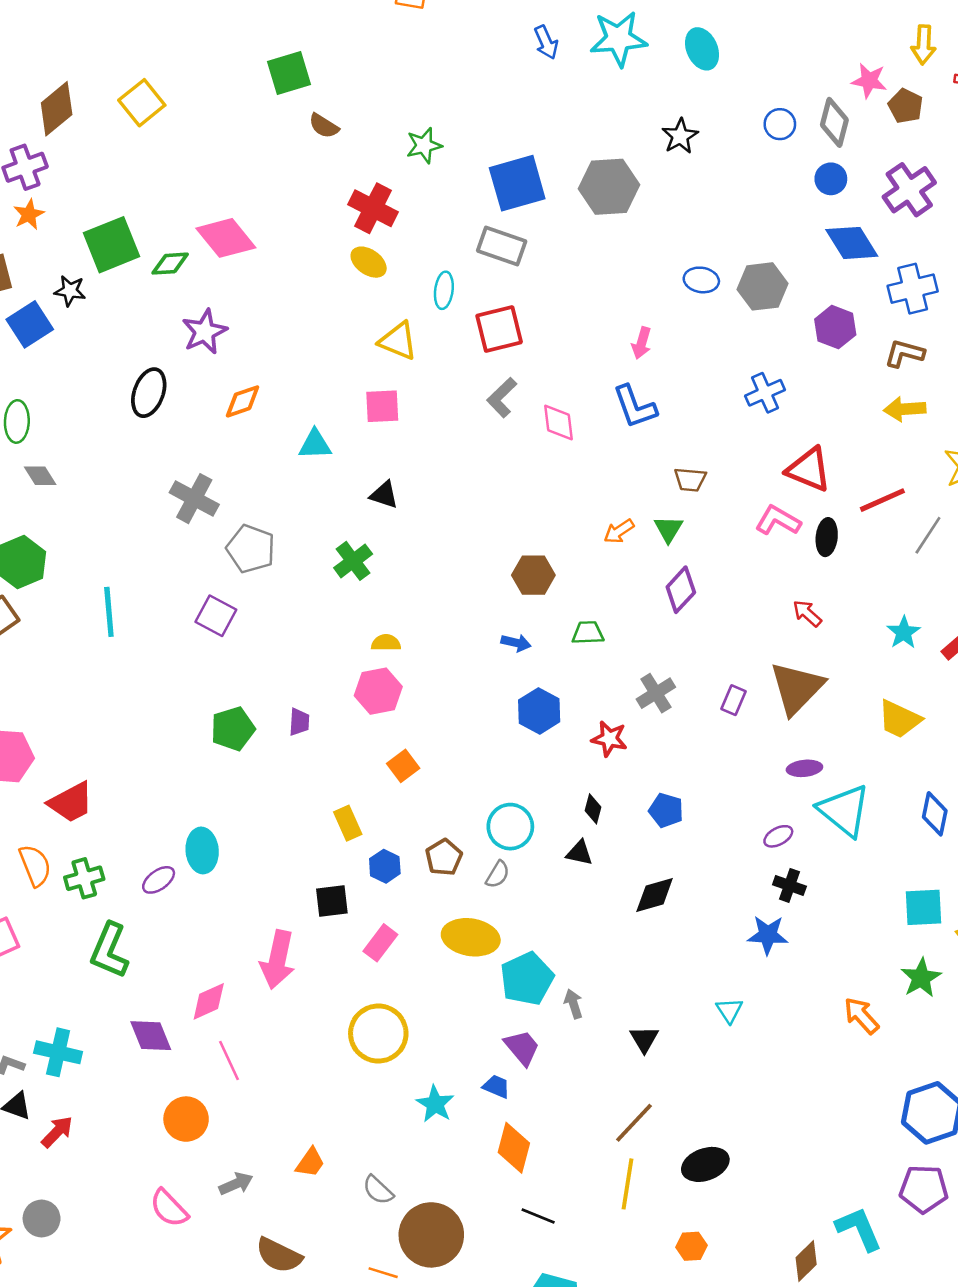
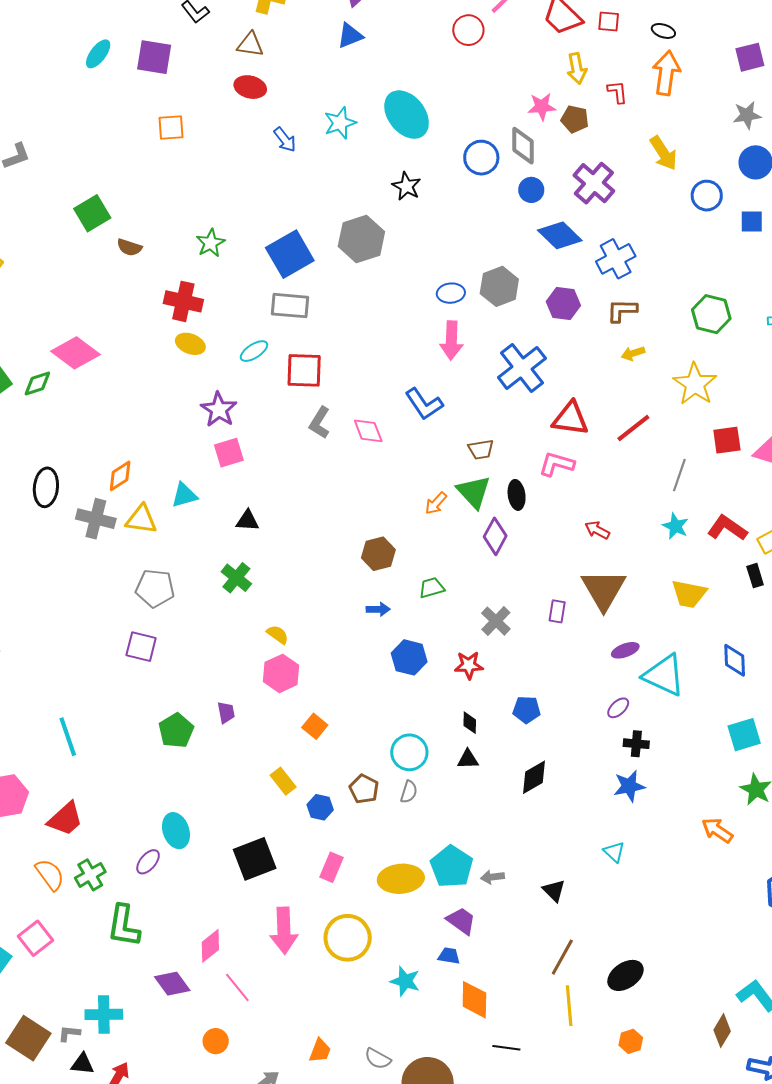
cyan star: (619, 39) -> (340, 123), size x0.7
cyan ellipse: (702, 49) -> (407, 115), size x1.5
blue circle: (780, 124) -> (481, 158), size x1.4
cyan ellipse: (444, 290) -> (254, 351), turned 64
red square: (499, 329) -> (304, 370), turned 30
purple star: (205, 332) -> (219, 410), moved
yellow triangle: (398, 341) -> (141, 519), moved
pink arrow: (642, 343) -> (451, 340), moved, size x1.5
blue cross: (765, 393) -> (522, 368), size x1.6
yellow arrow: (905, 409) -> (633, 353), size x0.7
gray cross: (194, 499) -> (96, 519), moved
green triangle: (668, 529) -> (474, 492), size x1.5
gray line: (928, 535) -> (679, 475), moved
black ellipse: (827, 537) -> (517, 495), moved
cyan line: (109, 612) -> (68, 737), moved
yellow semicircle: (386, 643) -> (278, 635), turned 50
black square: (332, 901) -> (255, 859), moved, size x1.5
yellow ellipse: (471, 937) -> (401, 879), moved
pink arrow: (278, 960) -> (284, 931), moved
gray arrow: (573, 1004) -> (492, 877), turned -65
orange circle: (186, 1119) -> (216, 1041), size x0.7

